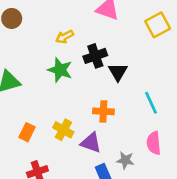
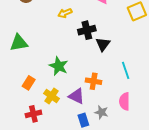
green star: (60, 70) -> (59, 66), moved
orange cross: (103, 111) -> (94, 81), moved
yellow cross: (63, 130) -> (51, 96), moved

